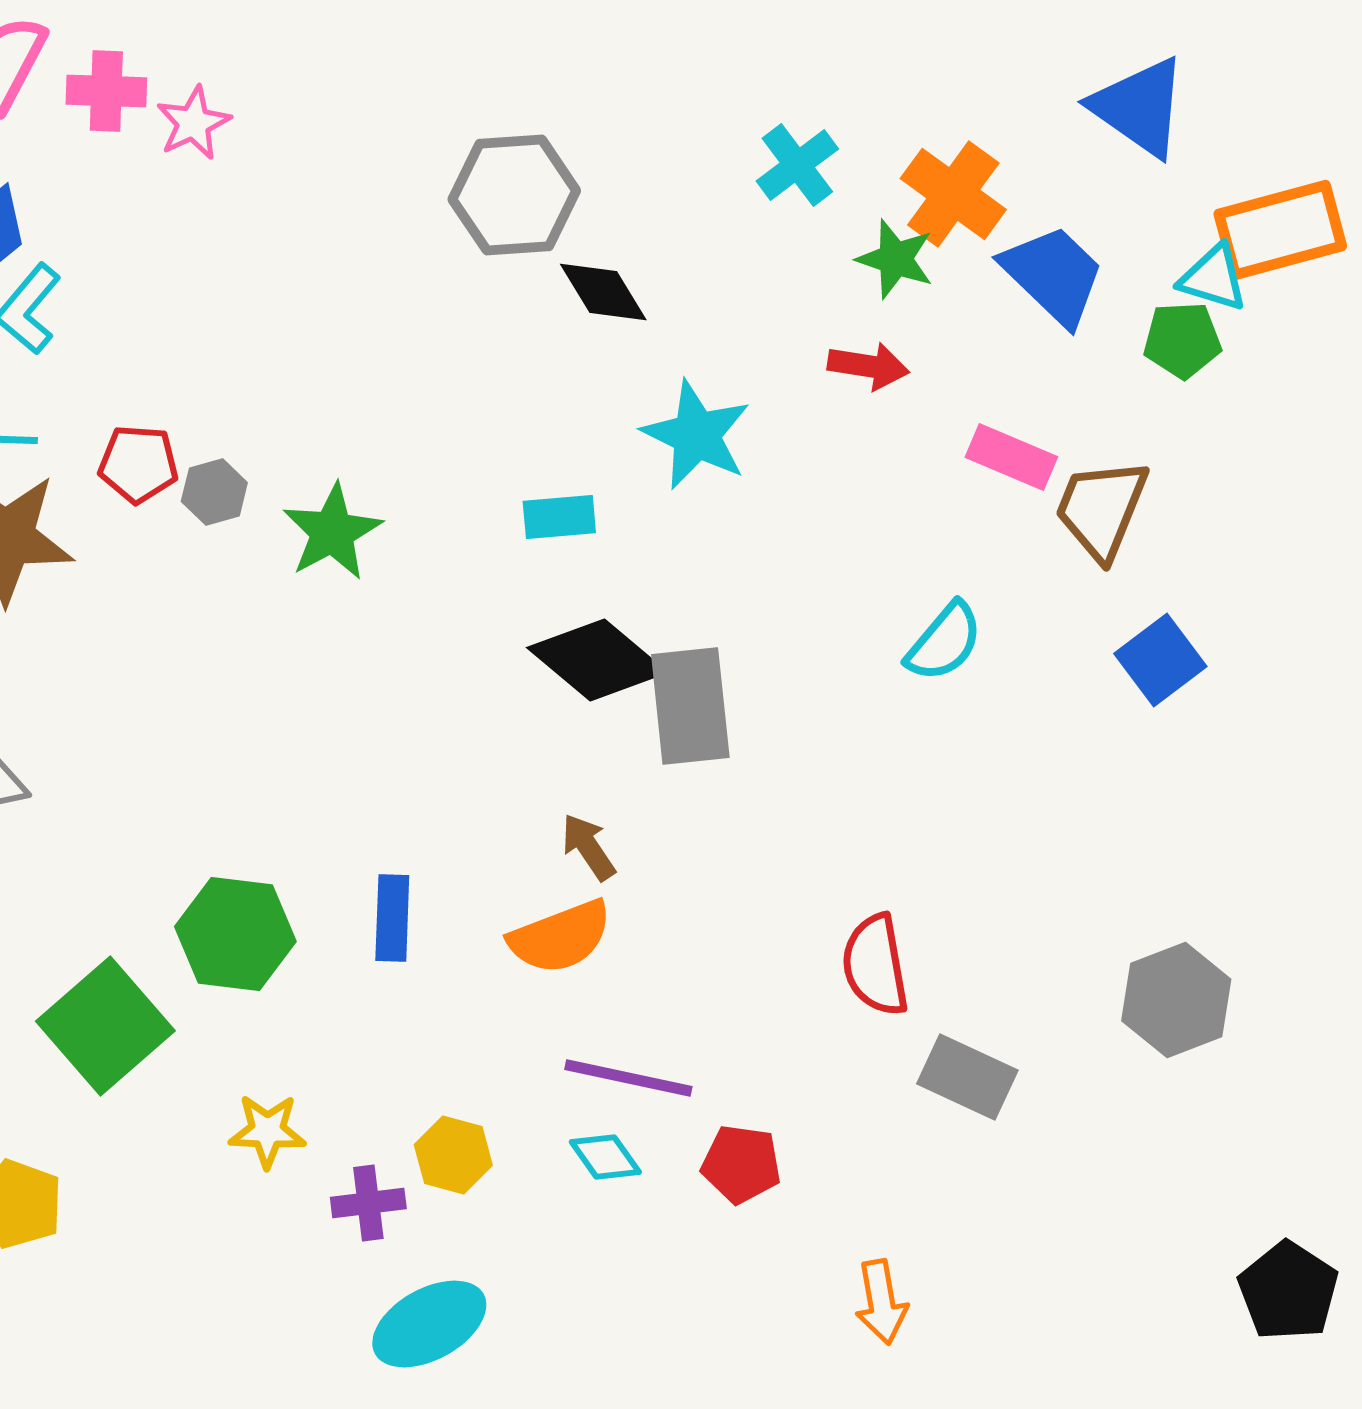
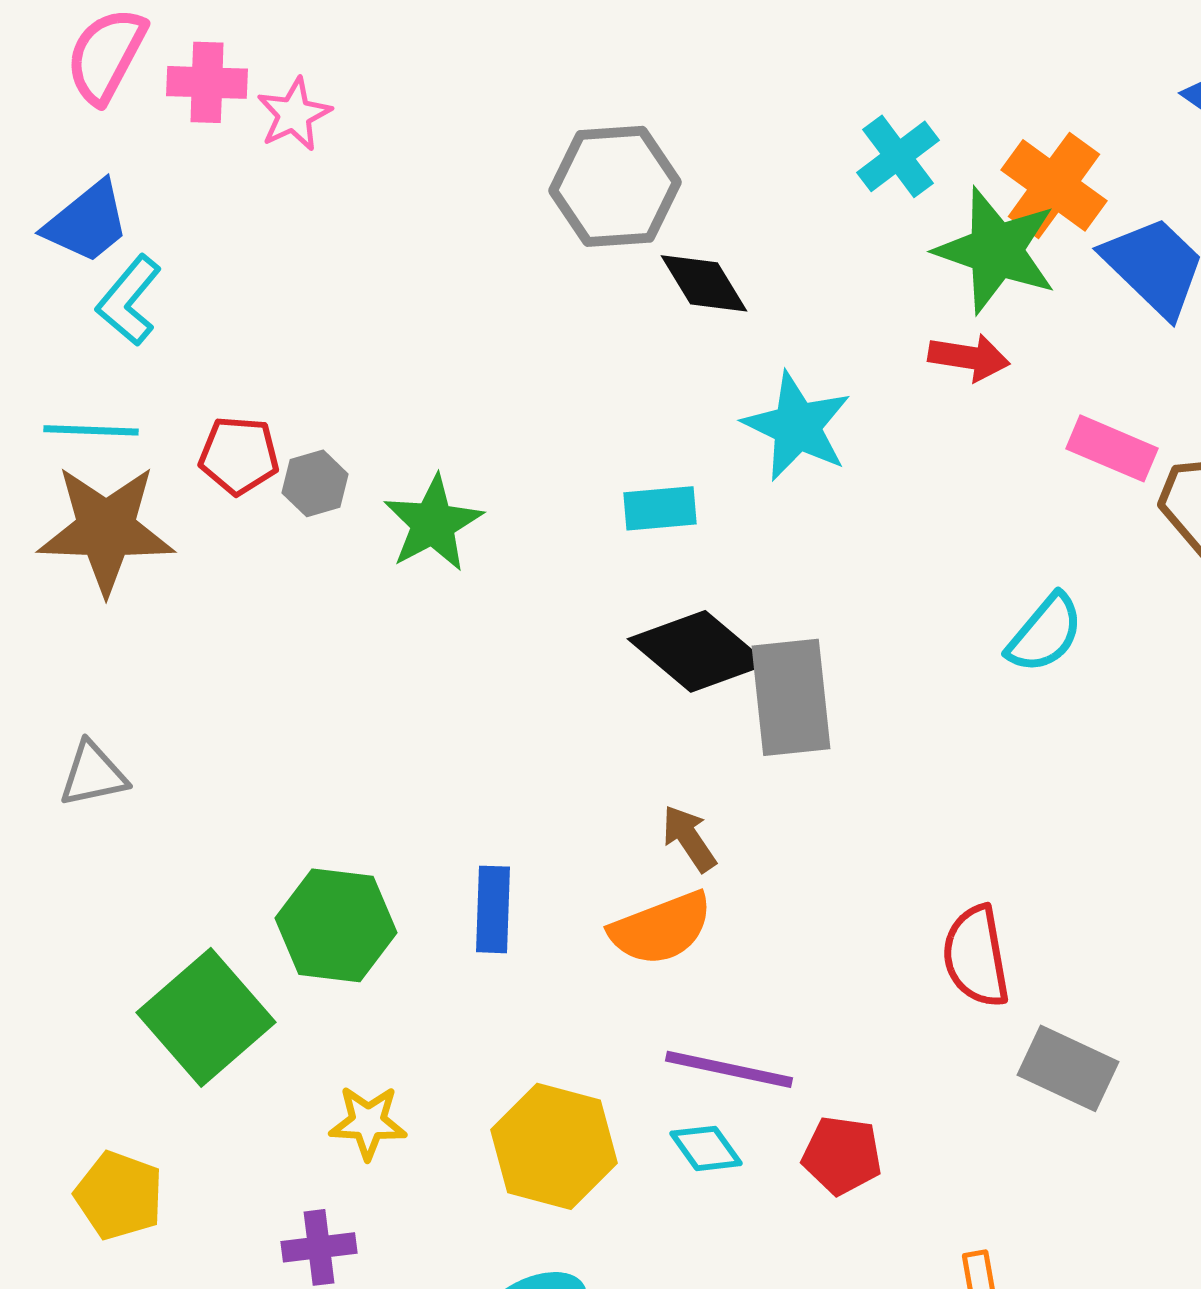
green star: (895, 259) -> (996, 250), size x1.6
yellow hexagon: (453, 1155) -> (554, 1146), size x1.6
purple cross: (368, 1203) -> (319, 1247), moved

